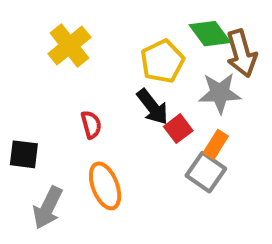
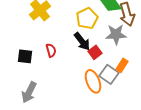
orange rectangle: (216, 144) -> (122, 65), moved
black square: (24, 154) -> (25, 56), moved
orange ellipse: (105, 186) -> (93, 81), moved

